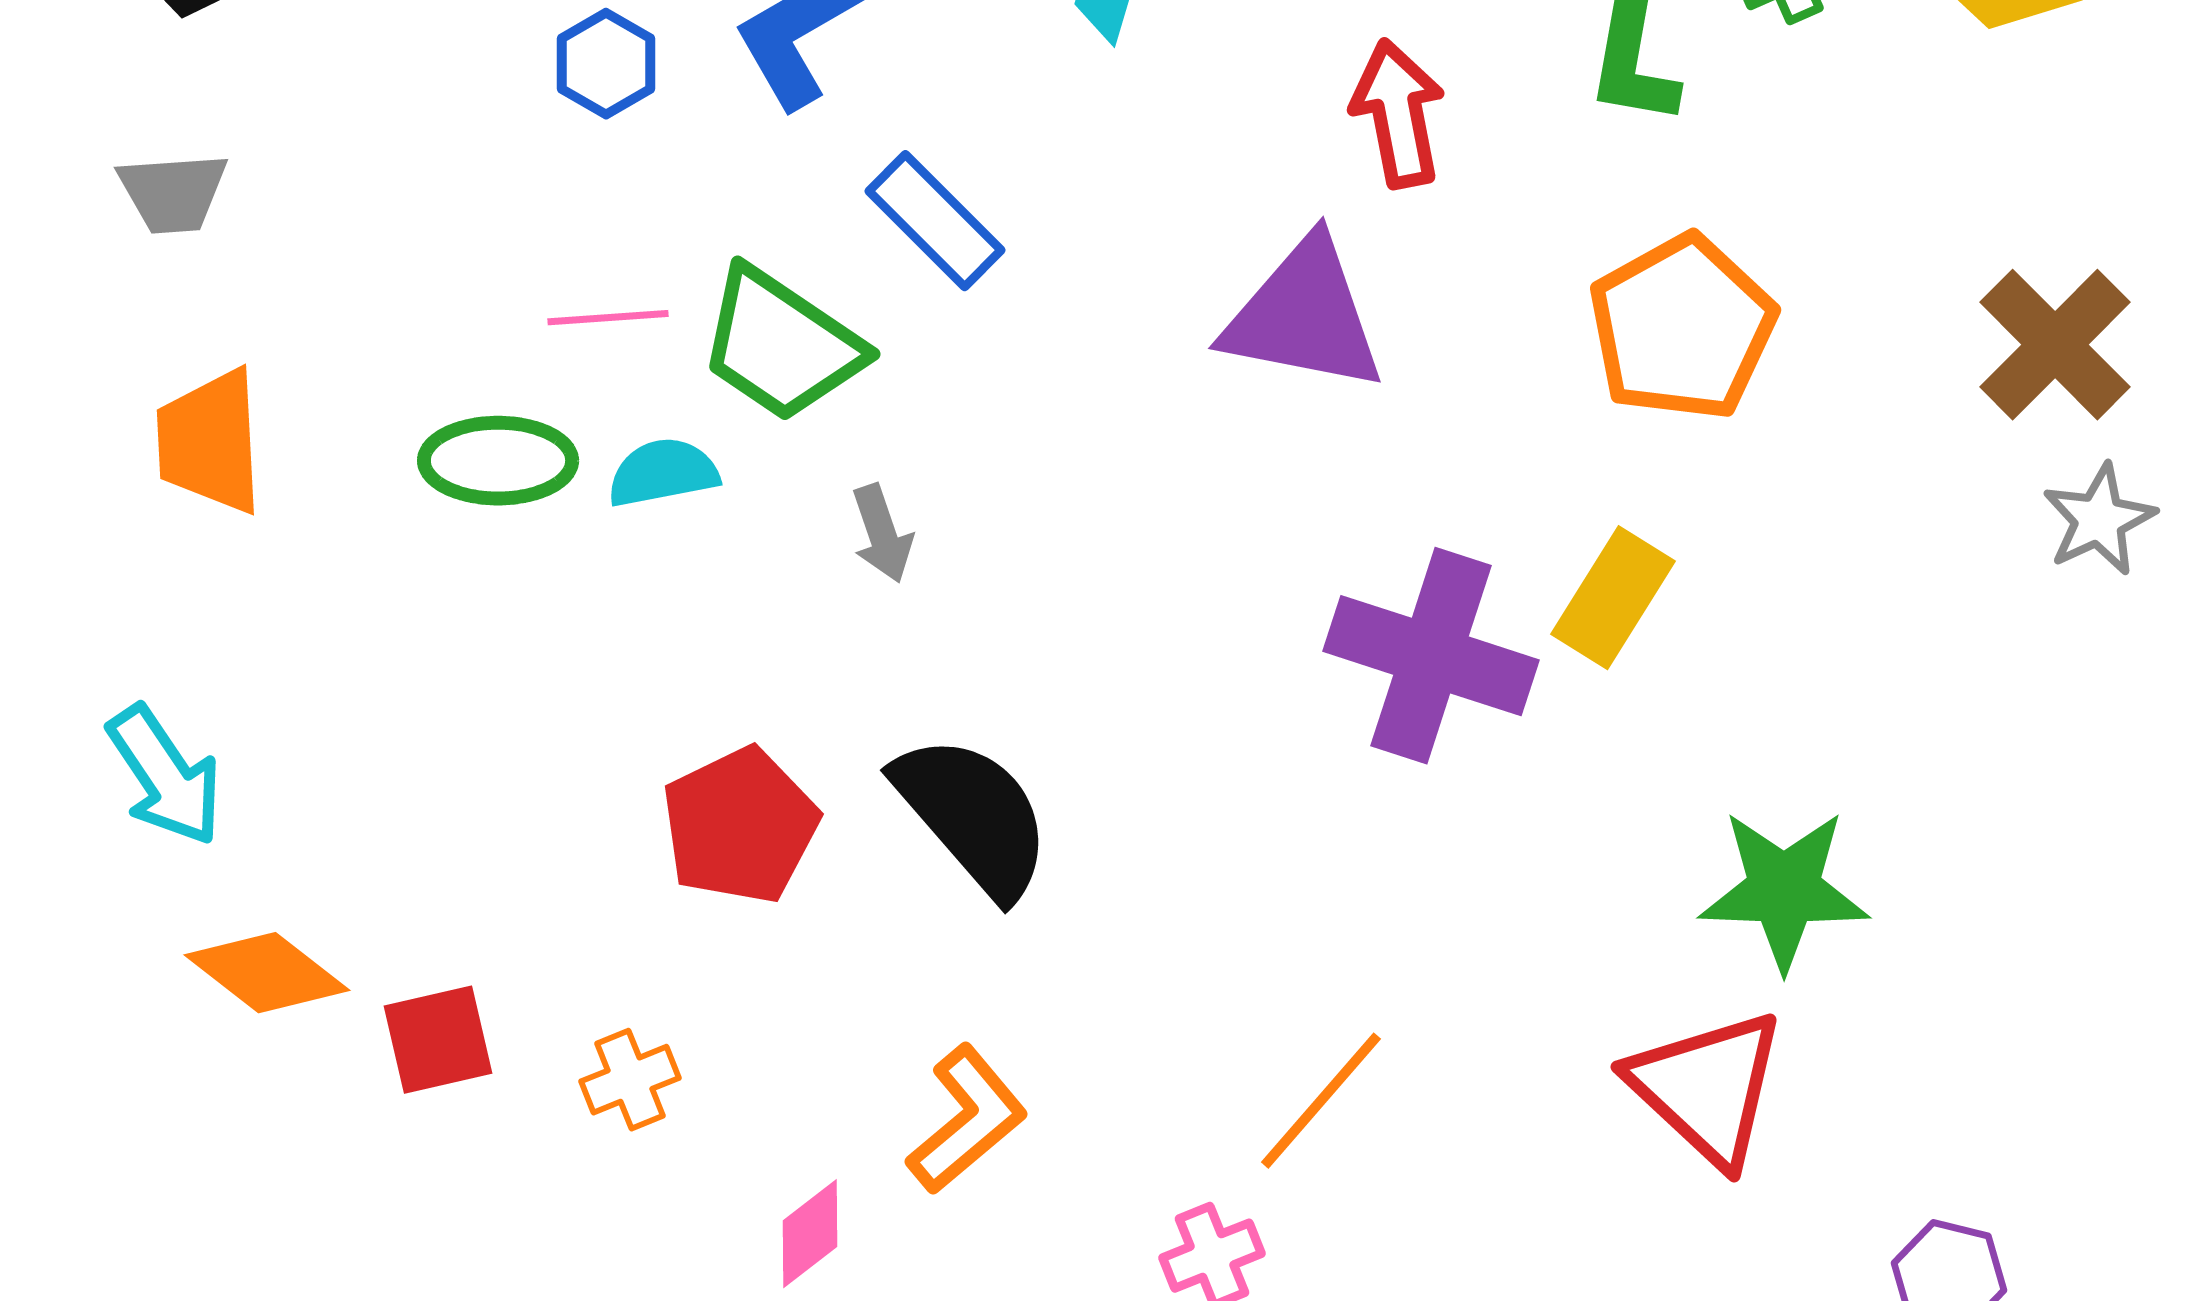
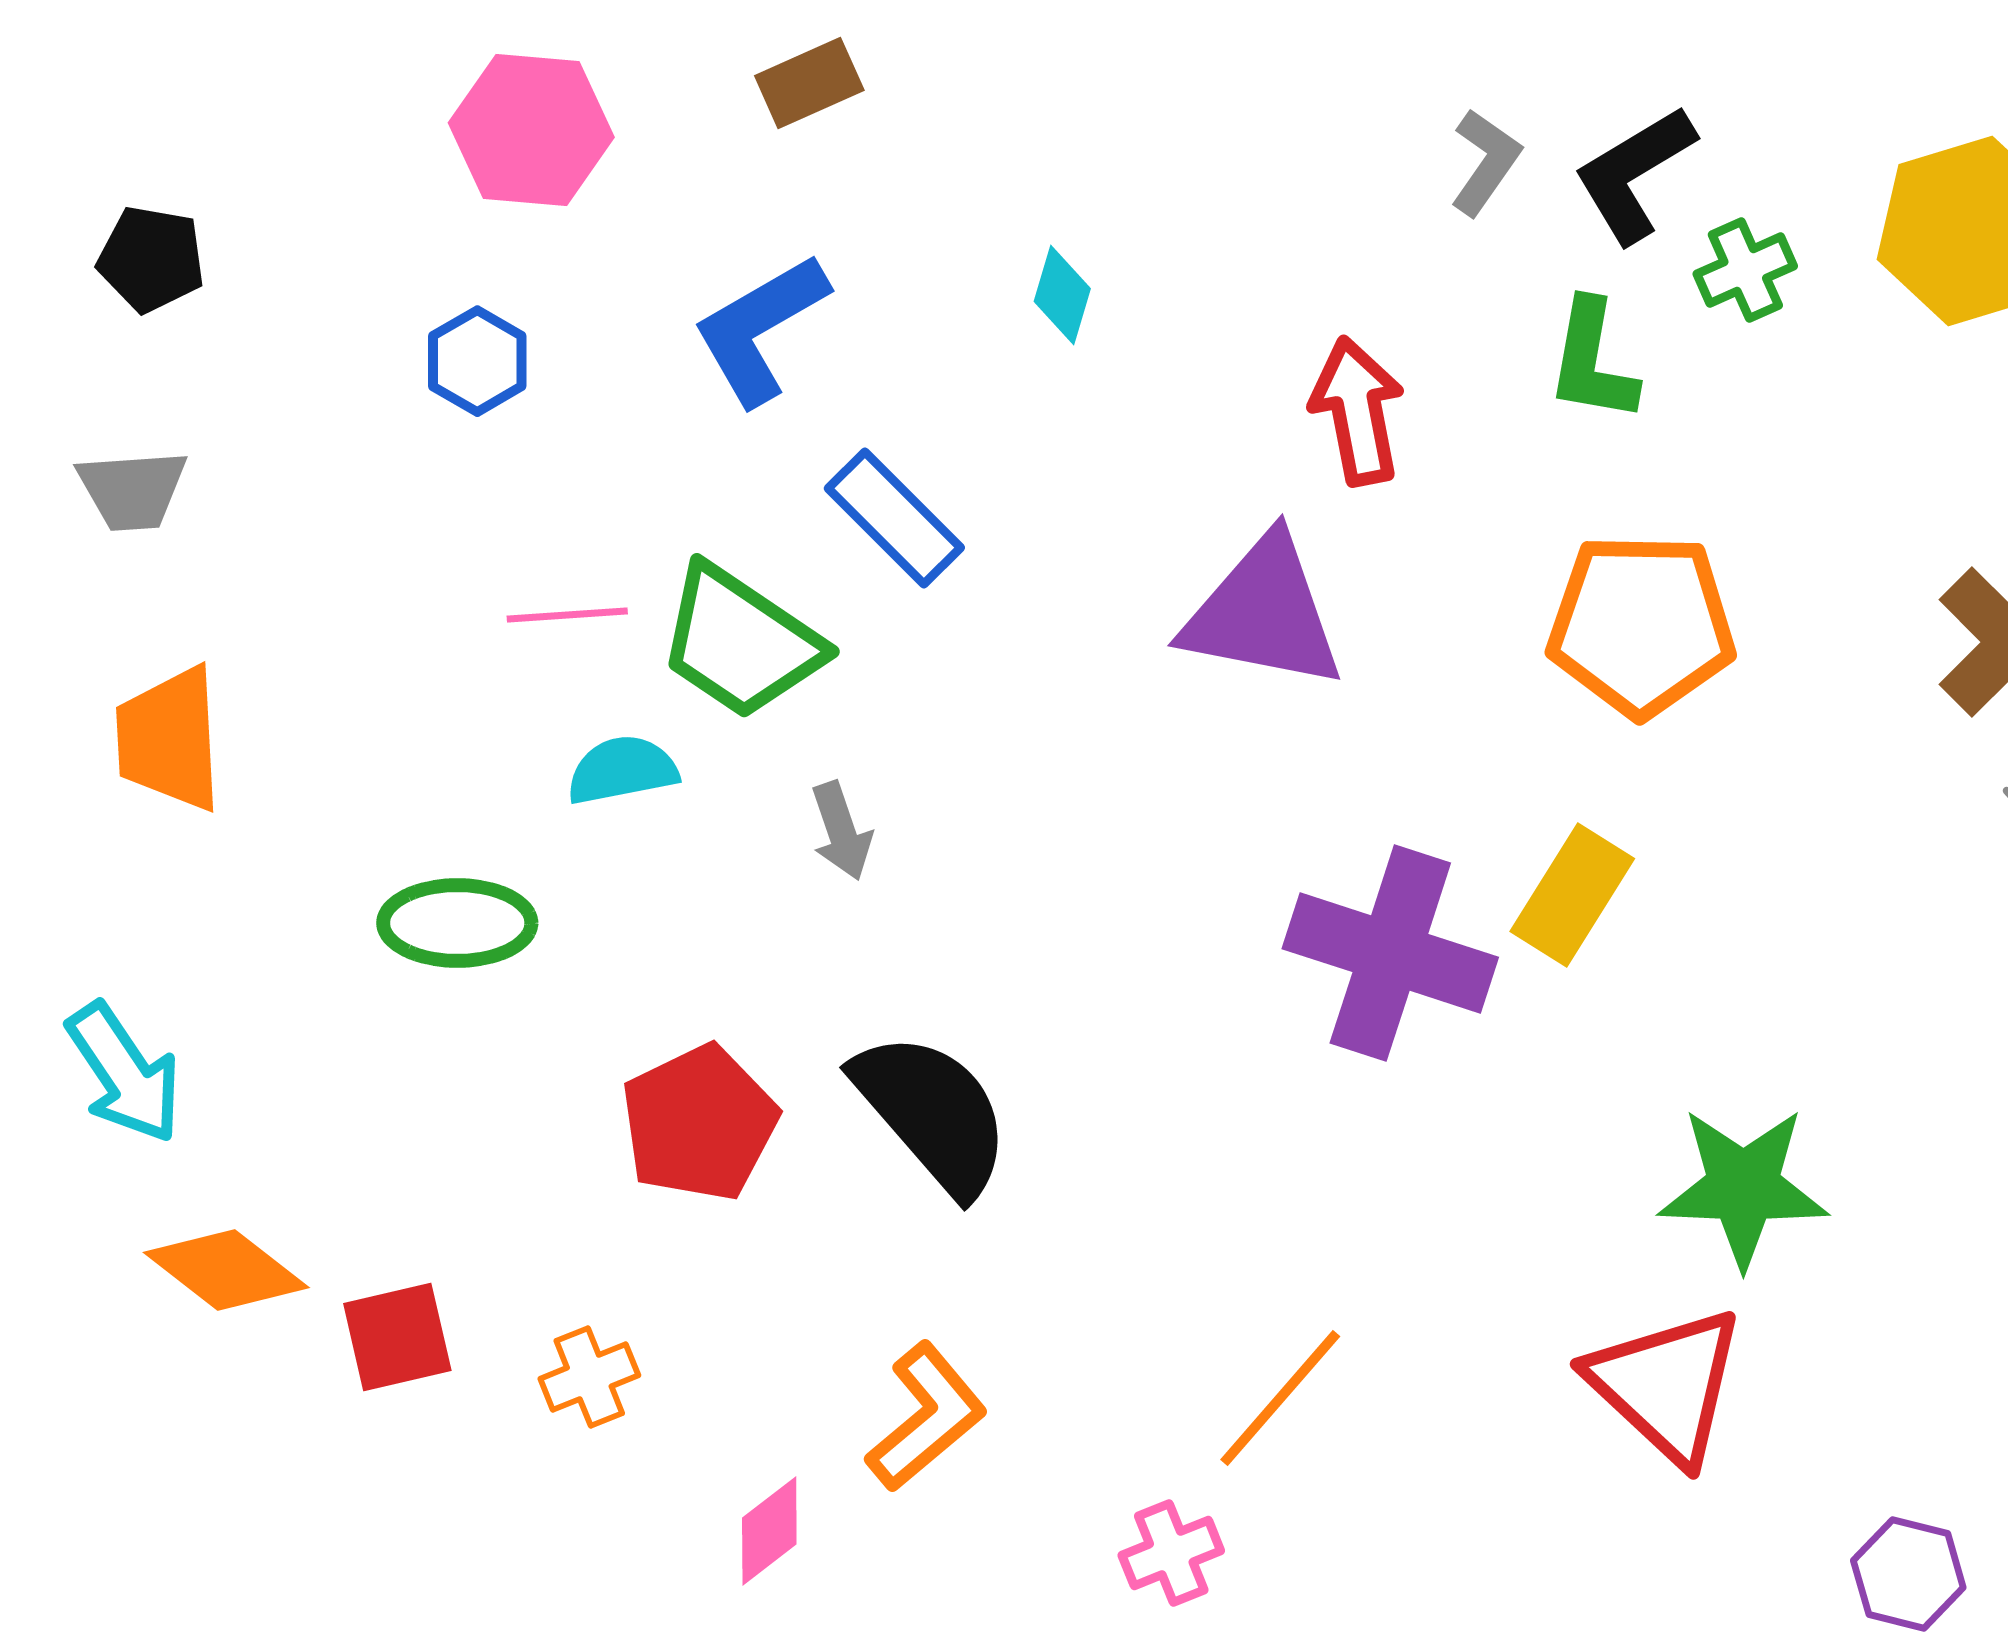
blue hexagon: (606, 64) -> (477, 361), moved
orange pentagon: (1682, 328) -> (1641, 625), turned 30
green ellipse: (498, 461) -> (457, 923), moved

